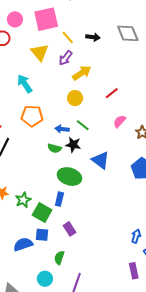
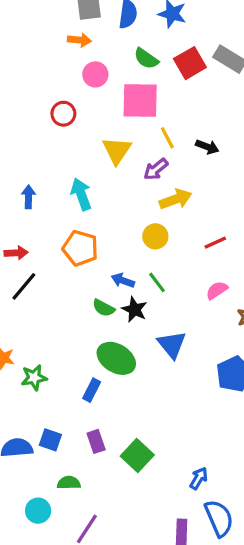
pink circle: (15, 19) -> (95, 74), moved
green square: (42, 213) -> (137, 456), moved
green semicircle: (59, 258) -> (69, 483), turned 56

